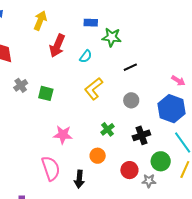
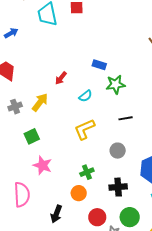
yellow arrow: (40, 21) -> (40, 102), moved
green star: (112, 37) -> (116, 84), turned -30
red arrow: (57, 46) -> (61, 78), size x0.6
green square: (46, 93) -> (32, 136), moved, turned 35
orange circle: (98, 156) -> (79, 193), moved
black arrow: (79, 179) -> (56, 214), moved

